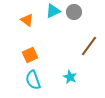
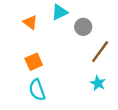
gray circle: (74, 12) -> (83, 27), moved
cyan star: (70, 77) -> (98, 83), moved

